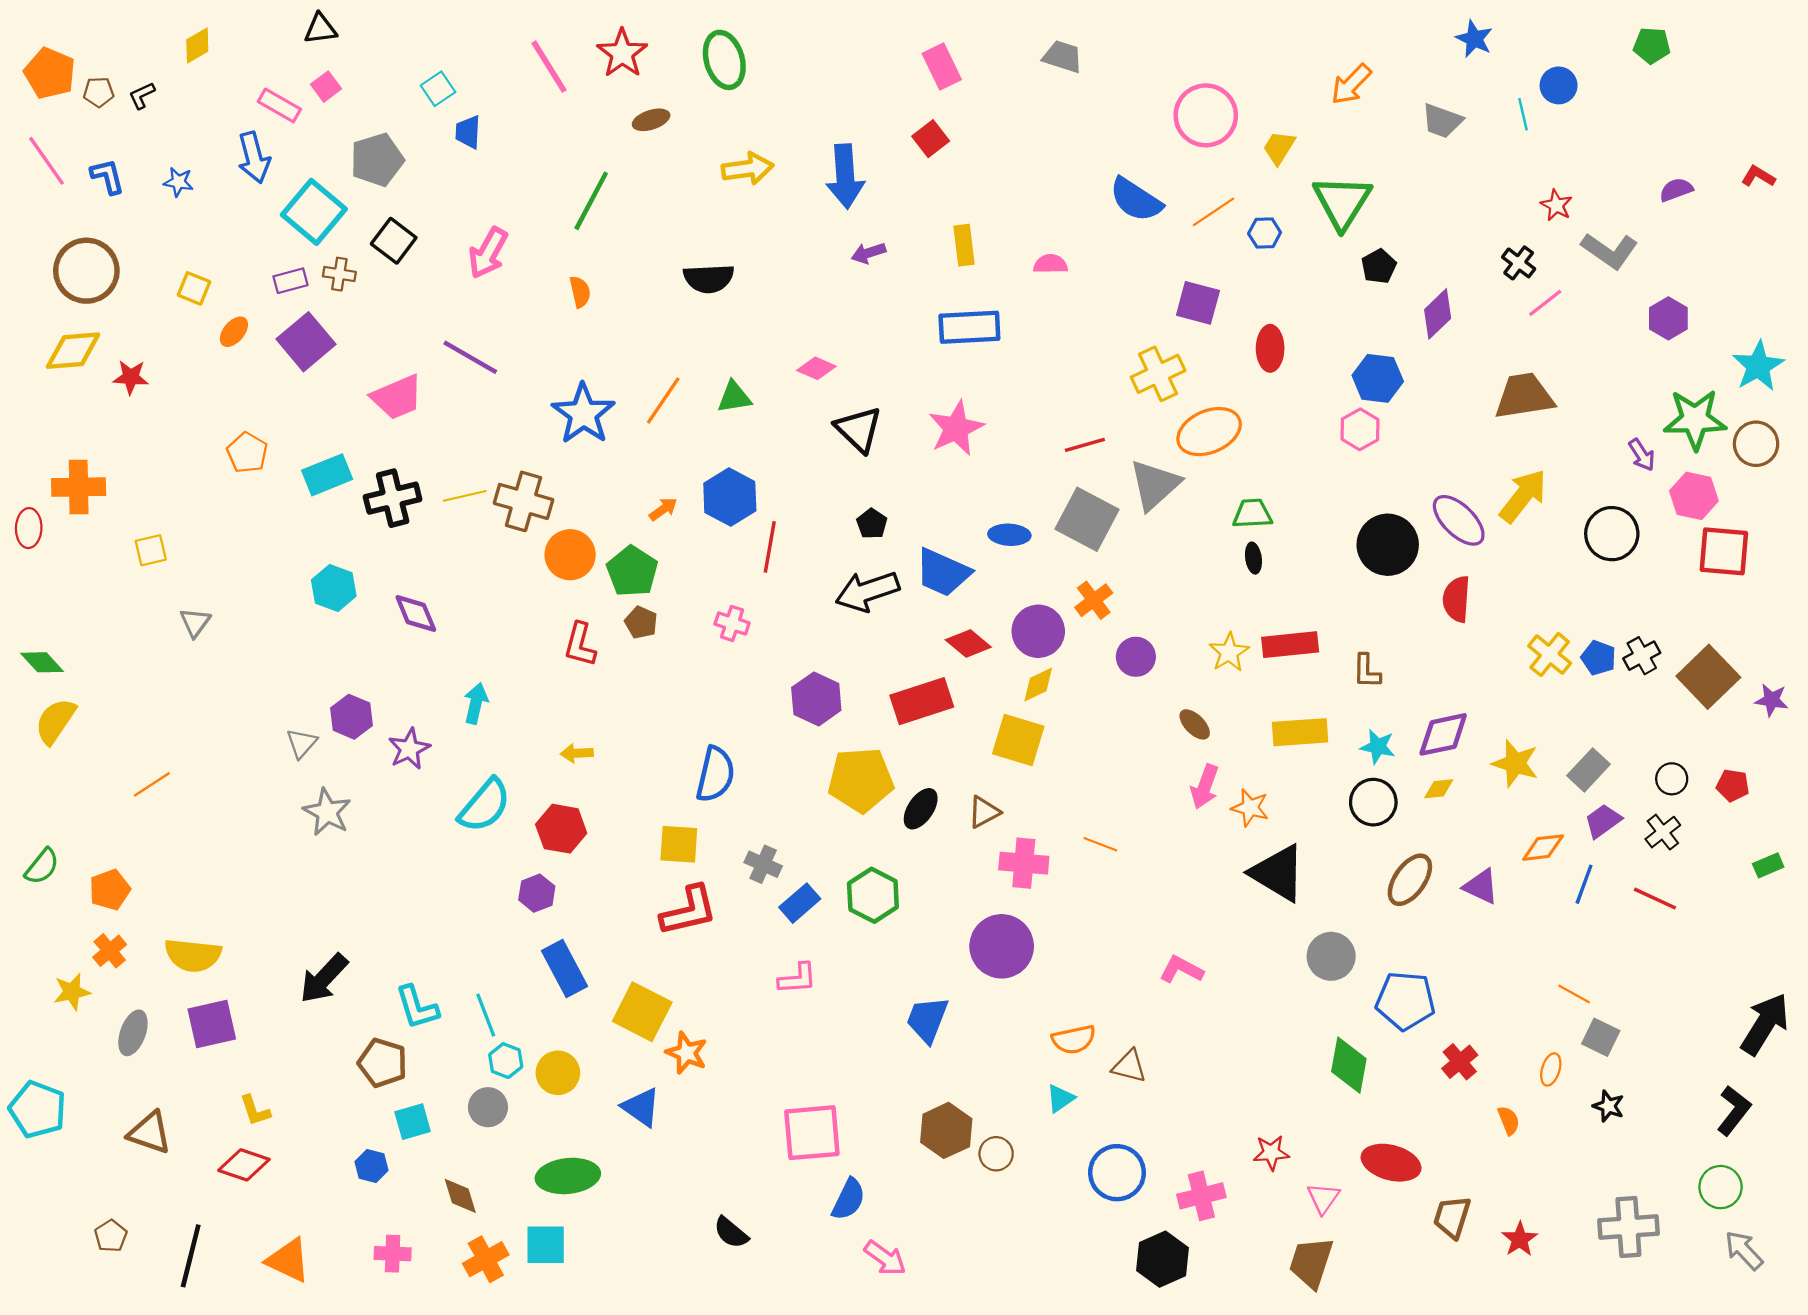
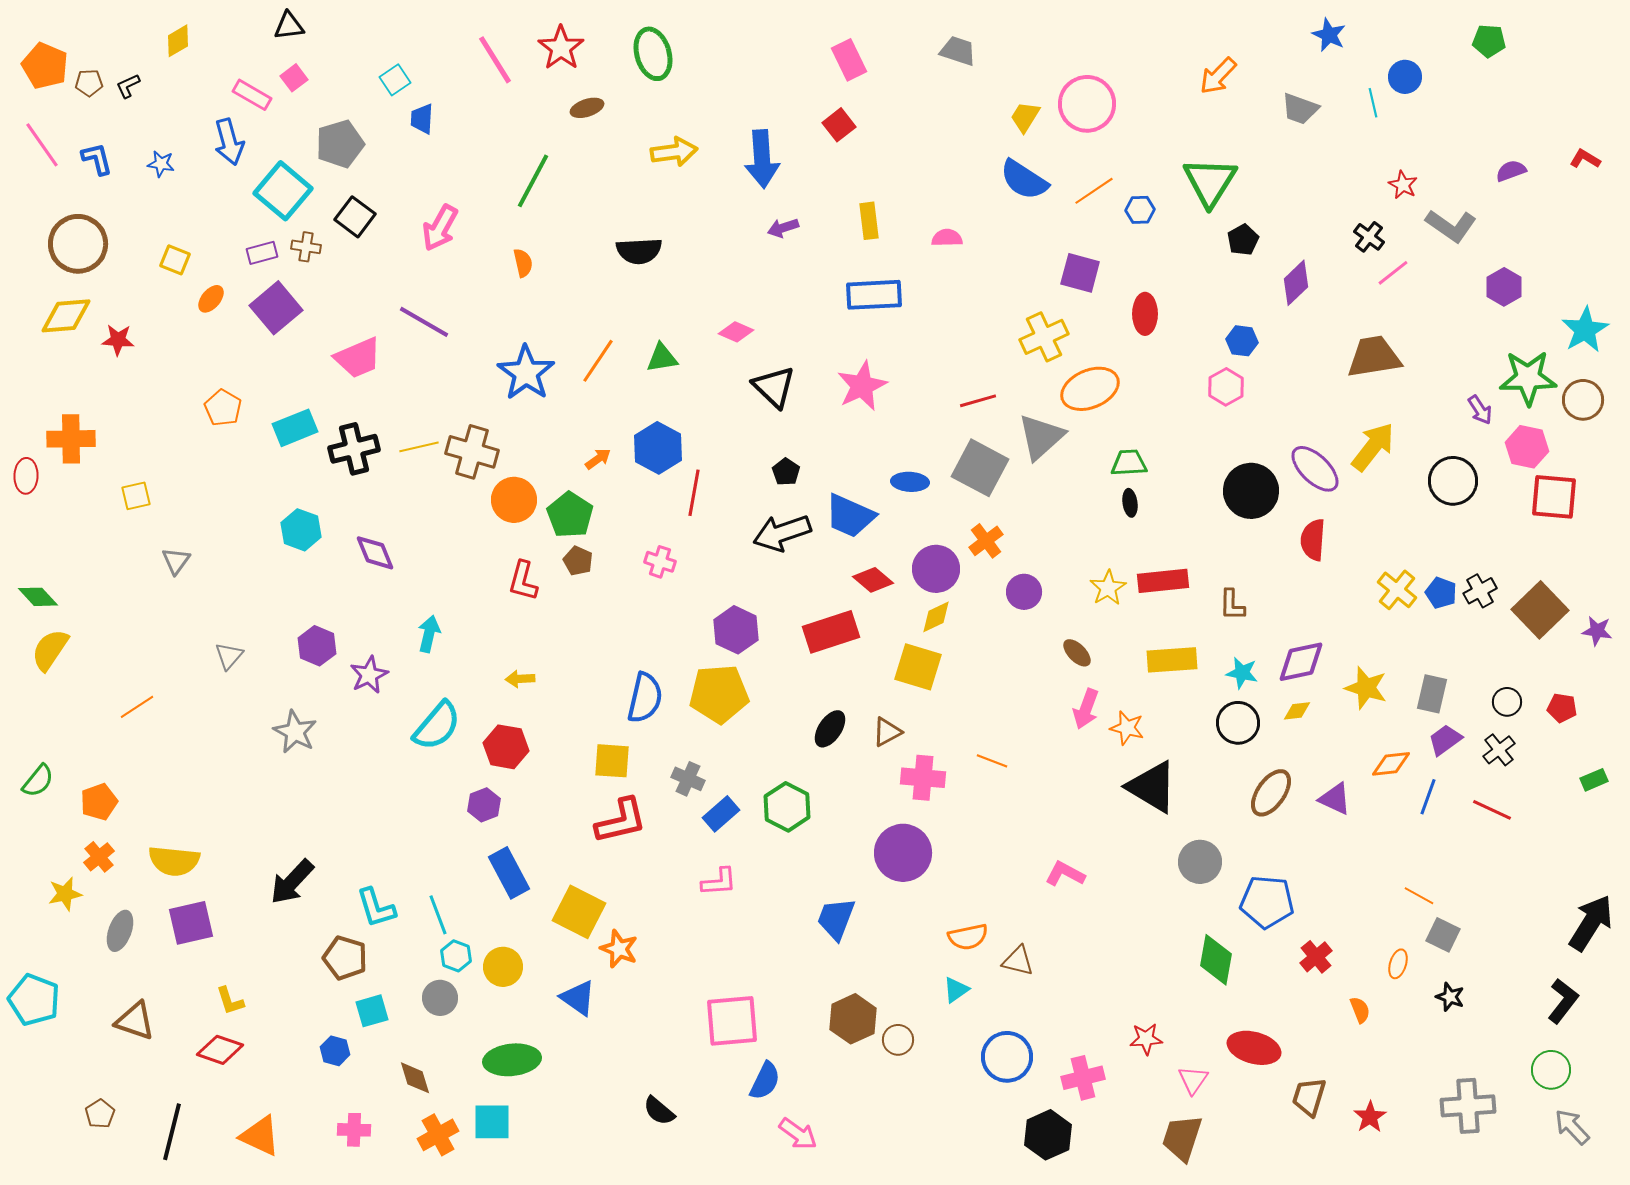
yellow trapezoid: (1279, 148) -> (1025, 117), moved
blue hexagon: (1378, 378) -> (1242, 341), size x0.7
gray triangle: (302, 743) -> (229, 656), moved
gray rectangle: (1588, 770) -> (1432, 694), turned -30
yellow pentagon: (861, 780) -> (719, 694), moved

